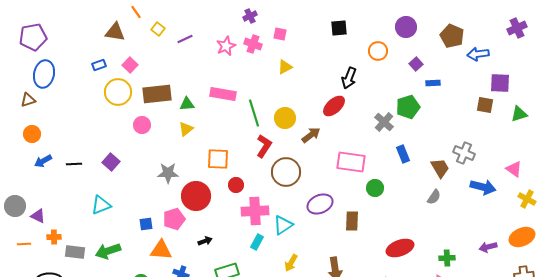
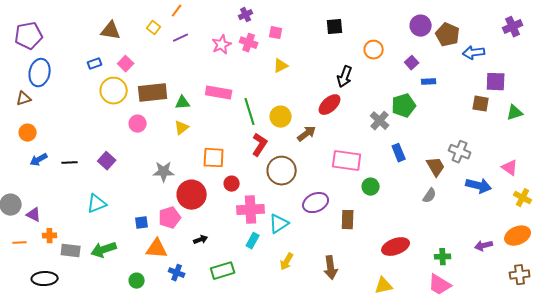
orange line: (136, 12) -> (177, 11), moved, turned 72
purple circle: (406, 27) -> (421, 26), moved

